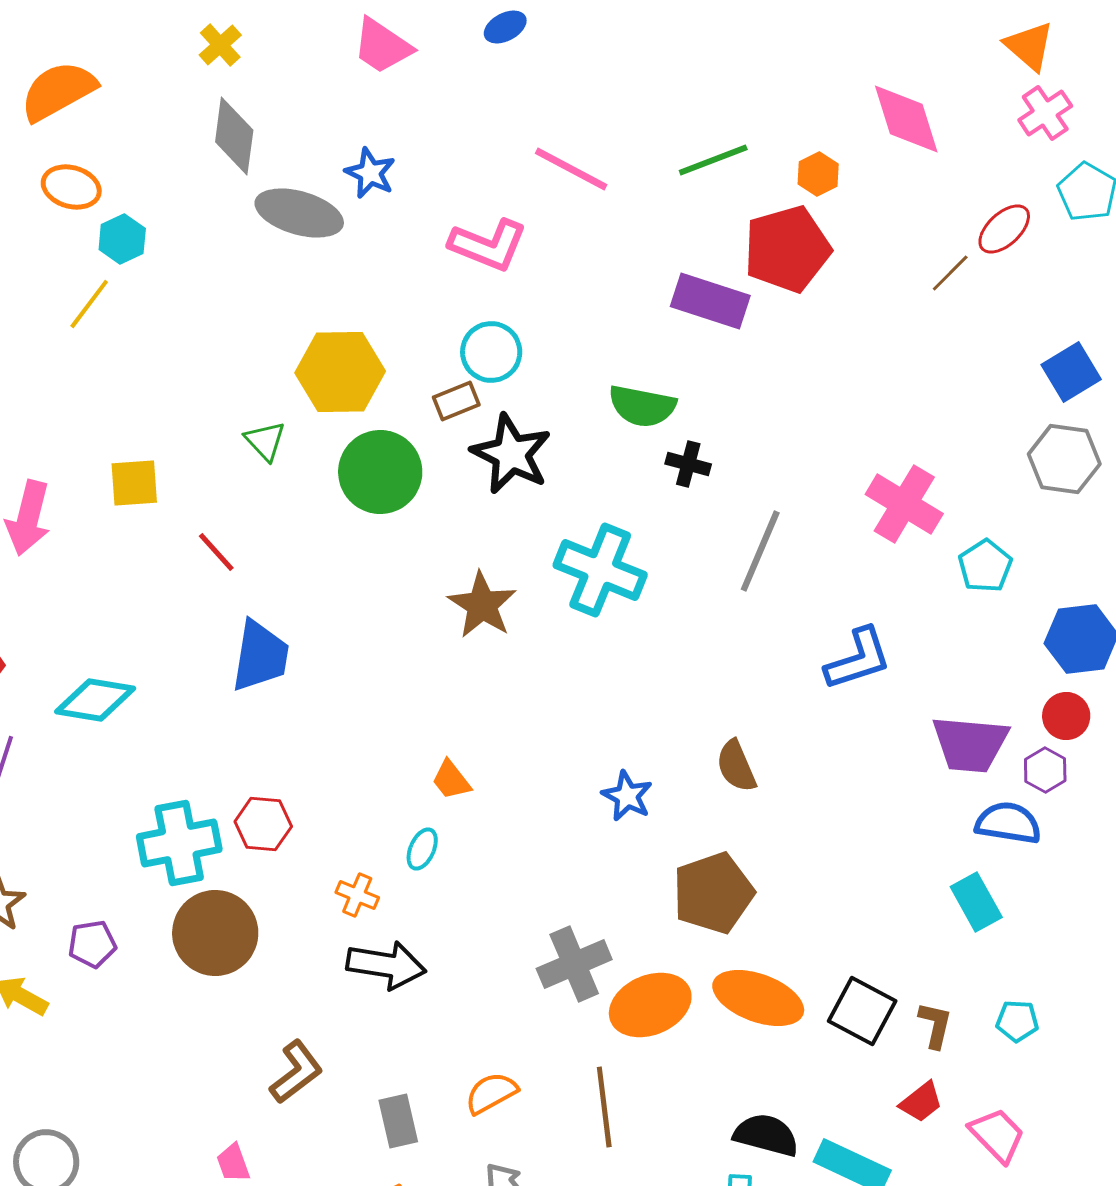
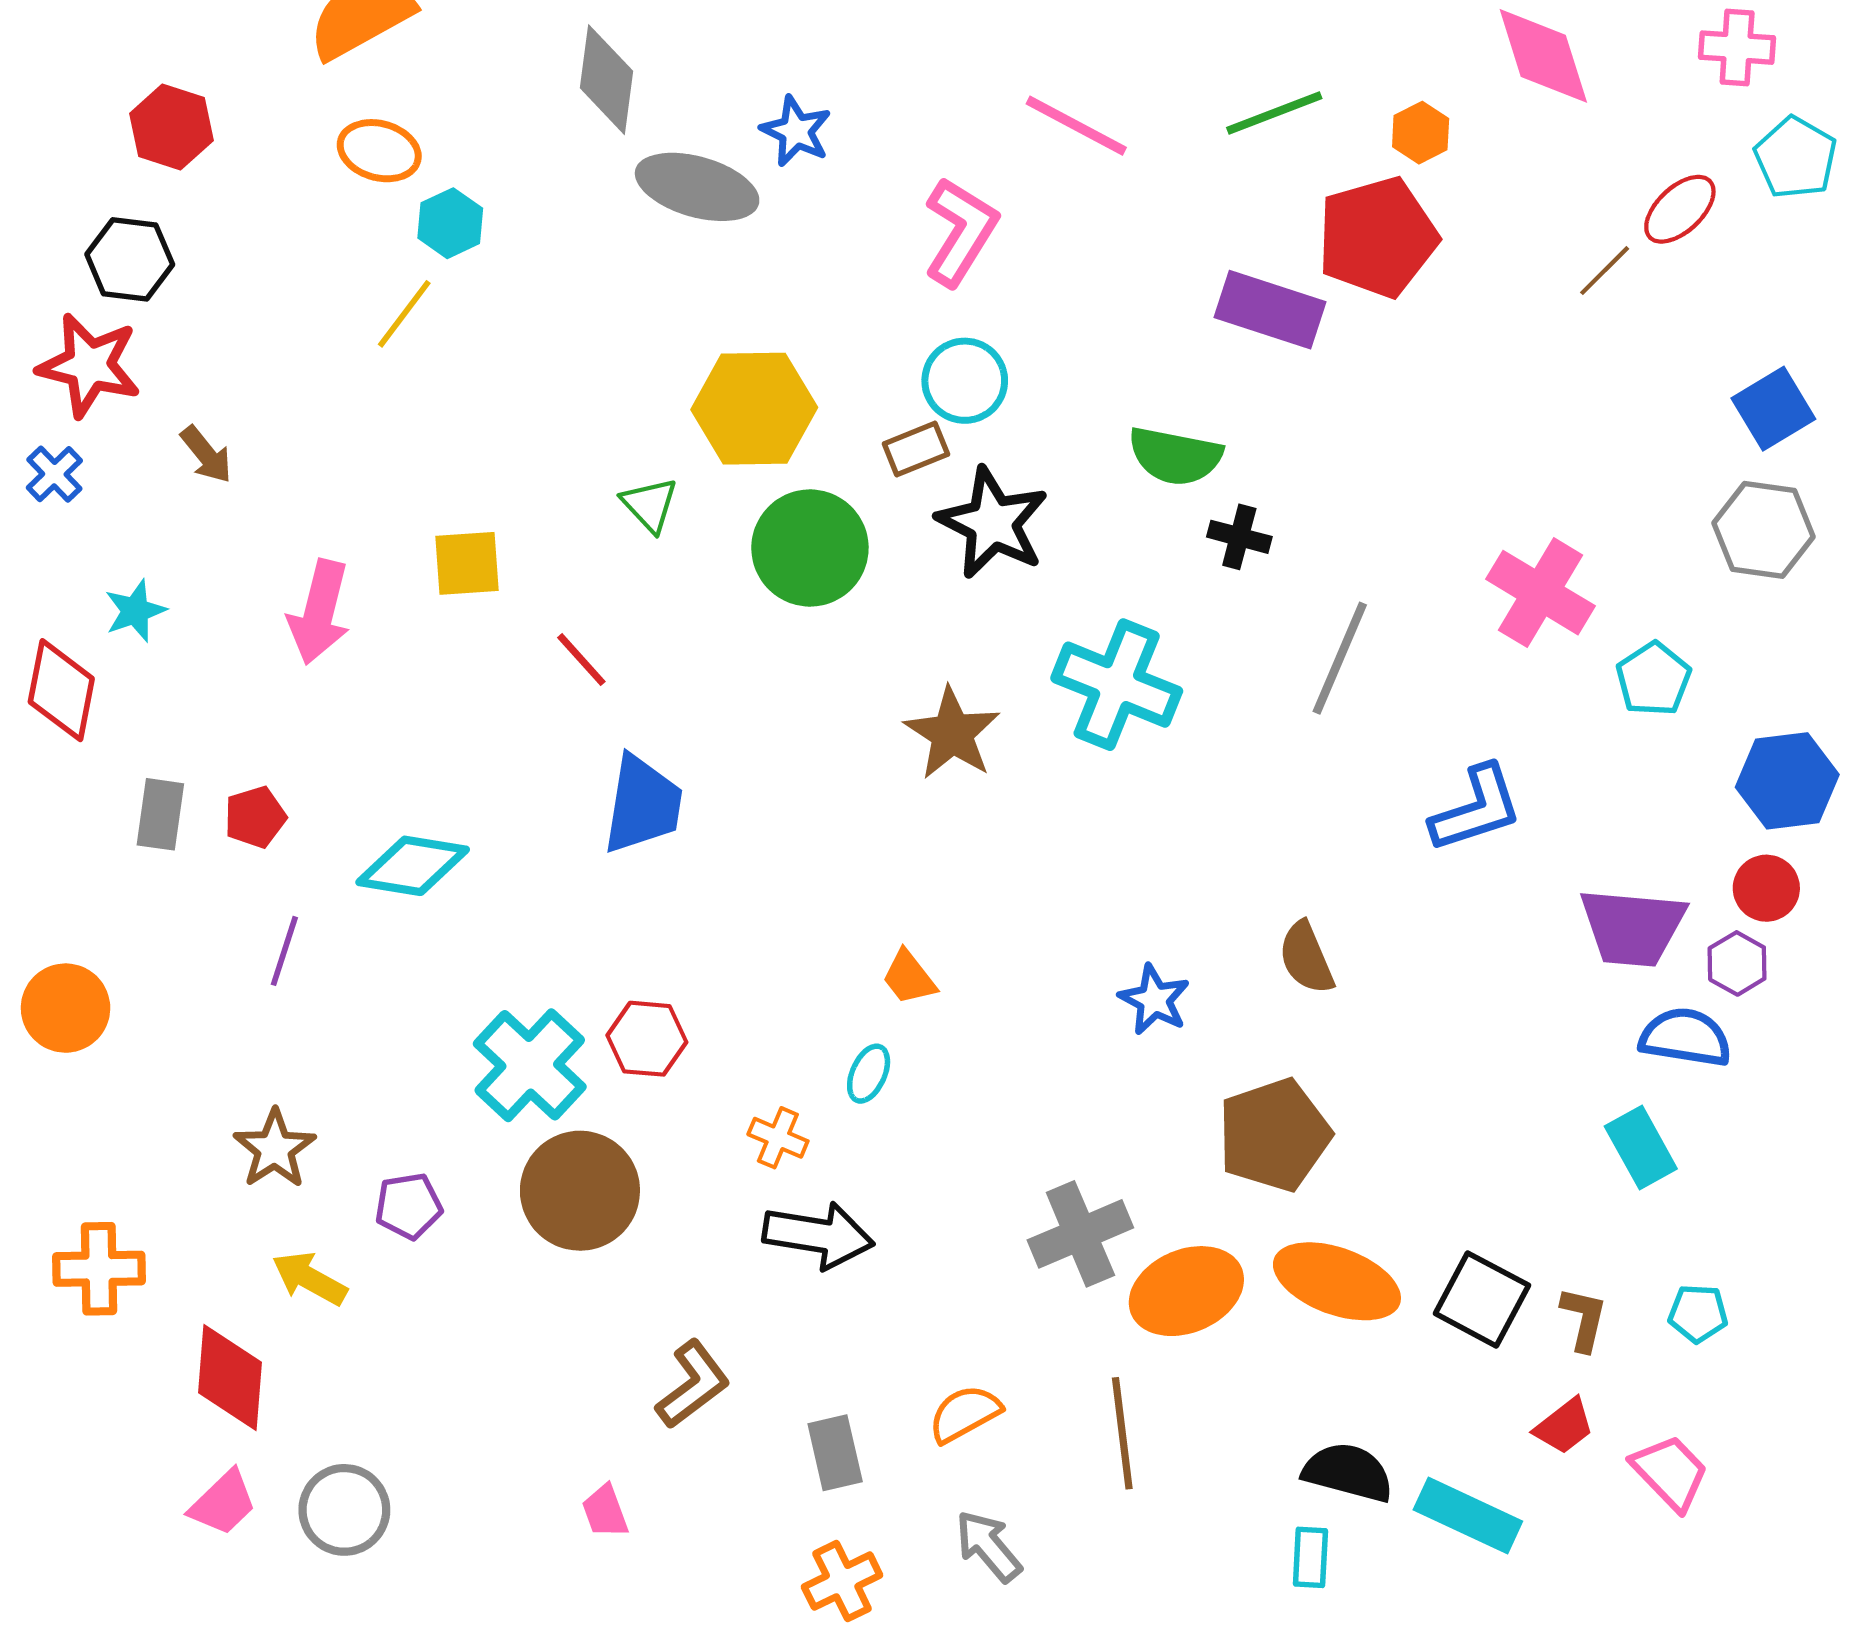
pink cross: (1045, 113) -> (1737, 48), turned 38
pink L-shape: (488, 245) -> (961, 232), turned -80
cyan cross: (179, 843) -> (530, 1065), turned -36

